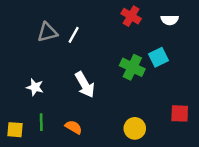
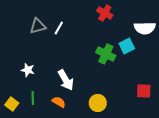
white semicircle: (170, 20) -> (145, 28), moved, size x1.5
white arrow: (85, 85) -> (66, 80), moved
yellow circle: (135, 128) -> (98, 103), moved
yellow square: (15, 130) -> (12, 104), turned 32

